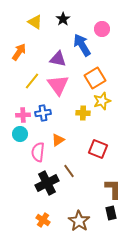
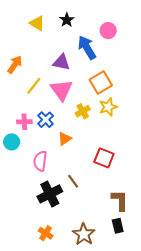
orange arrow: (19, 52) -> (15, 64), moved
blue cross: (43, 113) -> (46, 120), turned -35
yellow cross: (83, 113) -> (83, 111), moved, turned -32
cyan circle: (20, 134) -> (12, 142), moved
orange triangle: (58, 140) -> (65, 139), moved

